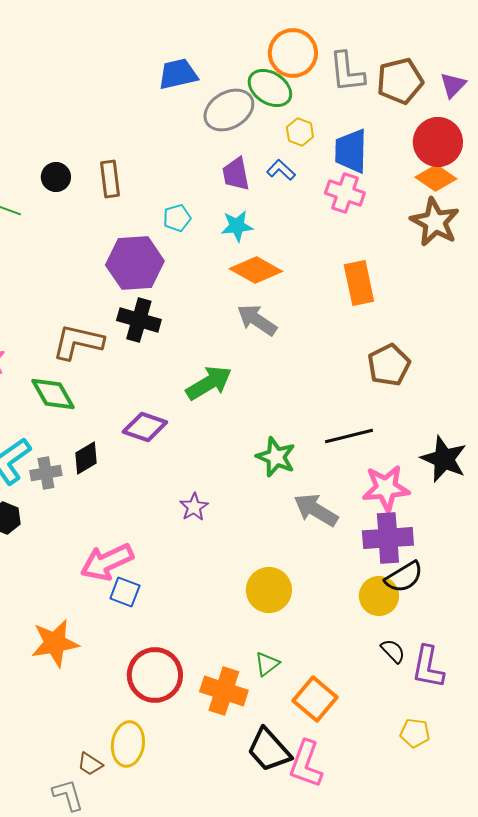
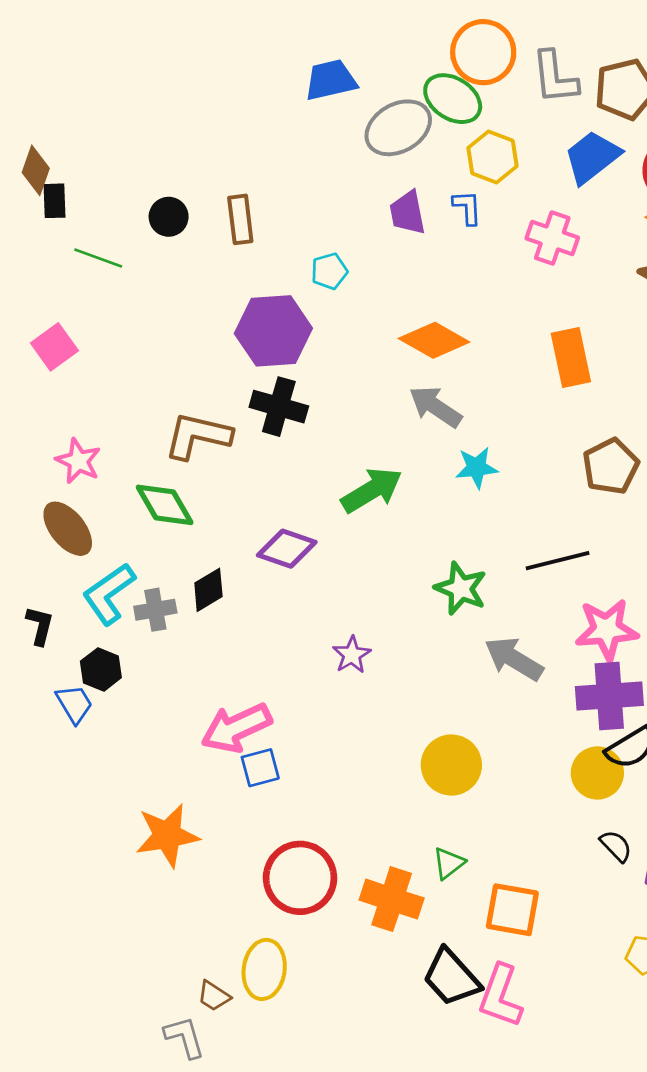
yellow hexagon: (300, 132) -> (493, 157), size x1.4
blue trapezoid: (351, 151) -> (592, 157), moved, turned 51
blue L-shape: (281, 170) -> (467, 207), turned 44
cyan star: (237, 226) -> (477, 468), moved
blue square: (125, 592) -> (260, 768), turned -36
orange square: (315, 699) -> (512, 910), turned -30

